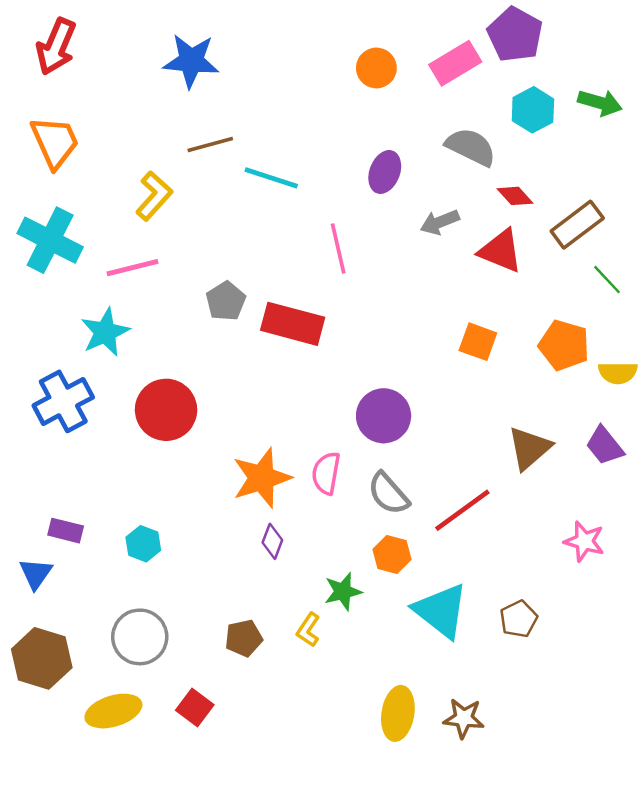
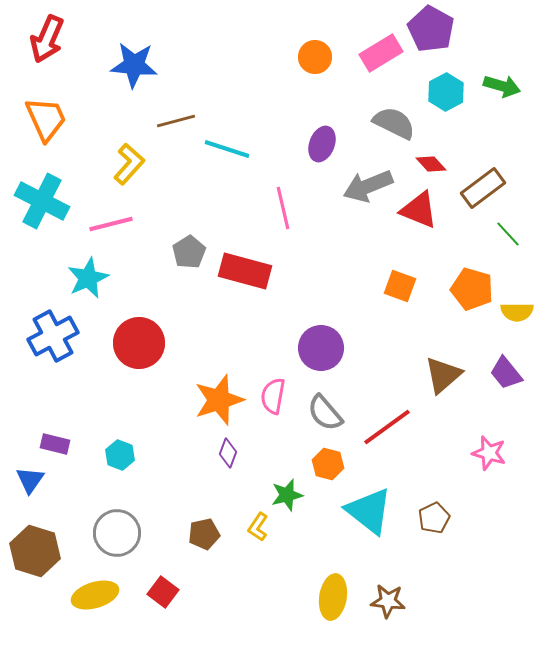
blue star: (191, 61) -> (134, 65), moved
gray arrow: (440, 222) -> (368, 186), size x1.5

